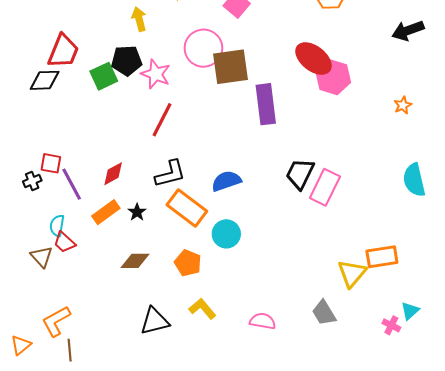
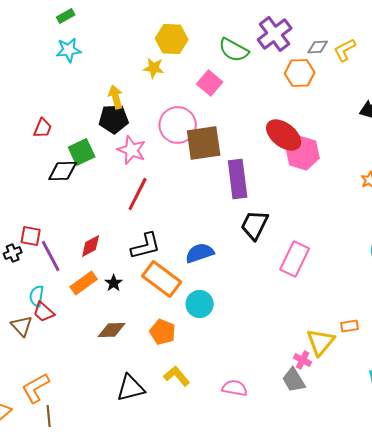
red trapezoid: (63, 51) -> (43, 128), size x0.6
black pentagon: (127, 61) -> (114, 119), moved
black diamond: (45, 80) -> (63, 171), moved
black trapezoid: (300, 174) -> (255, 225), moved
orange rectangle: (382, 257) -> (350, 326), size x0.6
pink cross: (391, 325) -> (303, 360), moved

